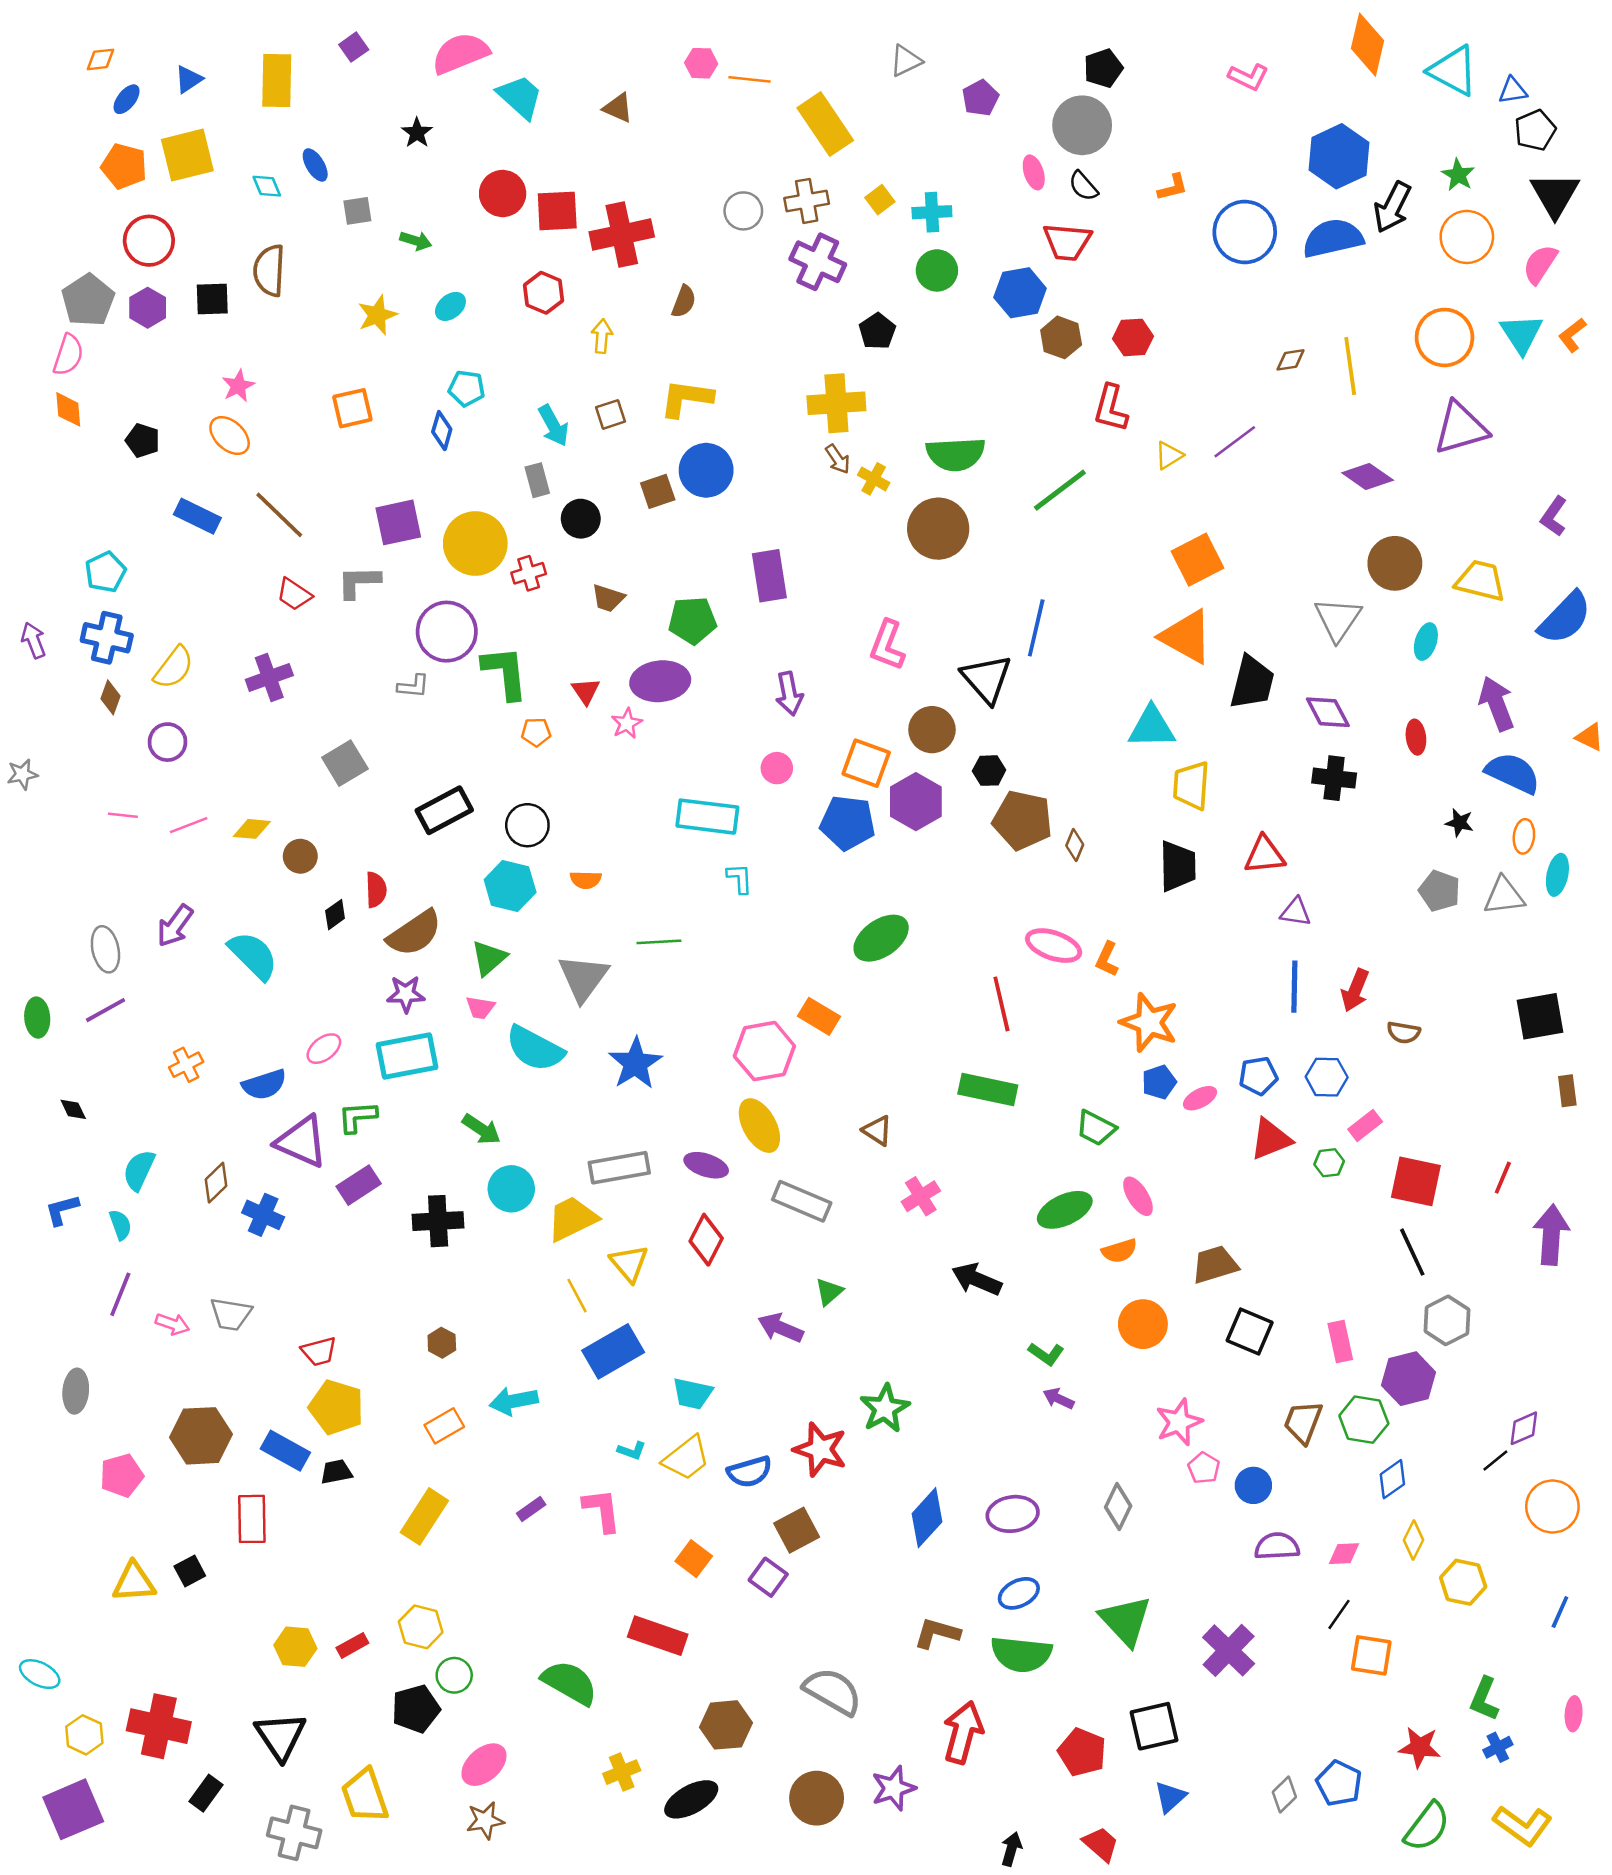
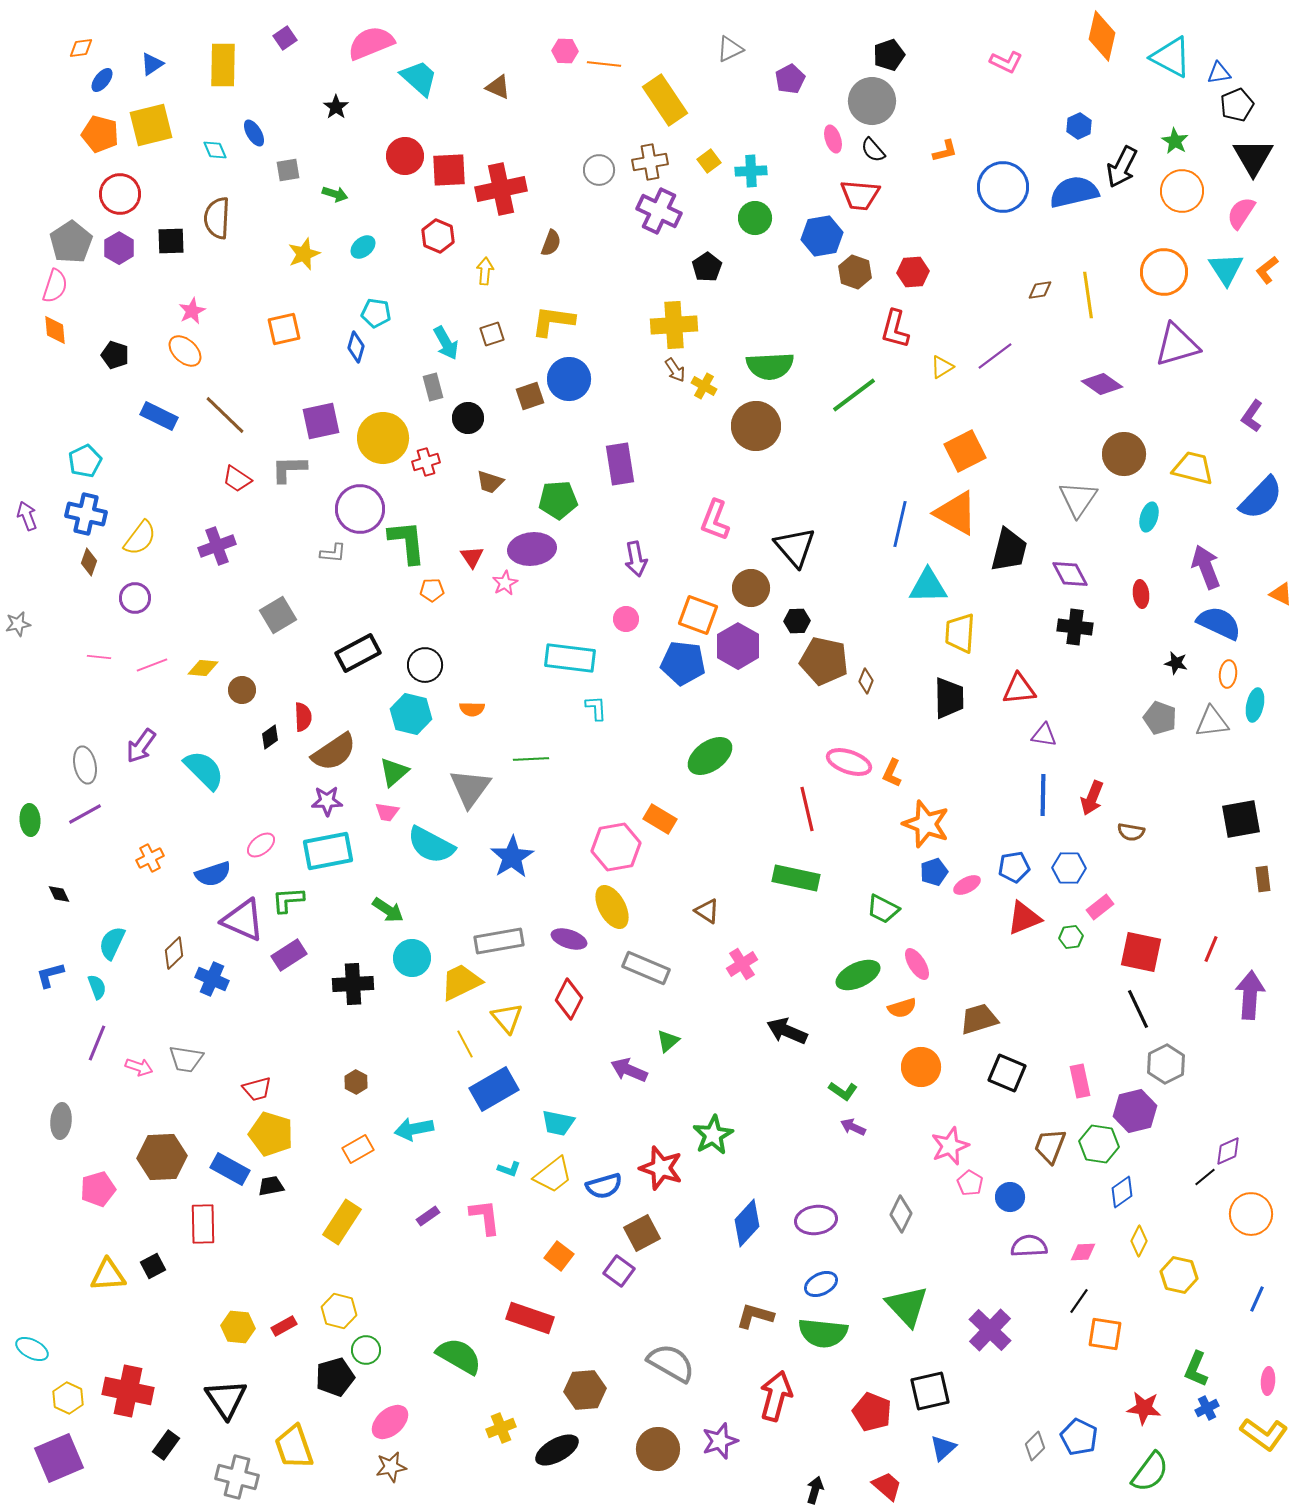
blue hexagon: (1339, 156) -> (1079, 126), size x0.5
blue line: (1036, 628) -> (900, 524), moved
yellow L-shape: (1523, 1825) -> (1264, 1434), moved

